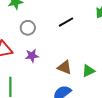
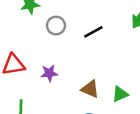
gray circle: (28, 28) -> (56, 26), moved

